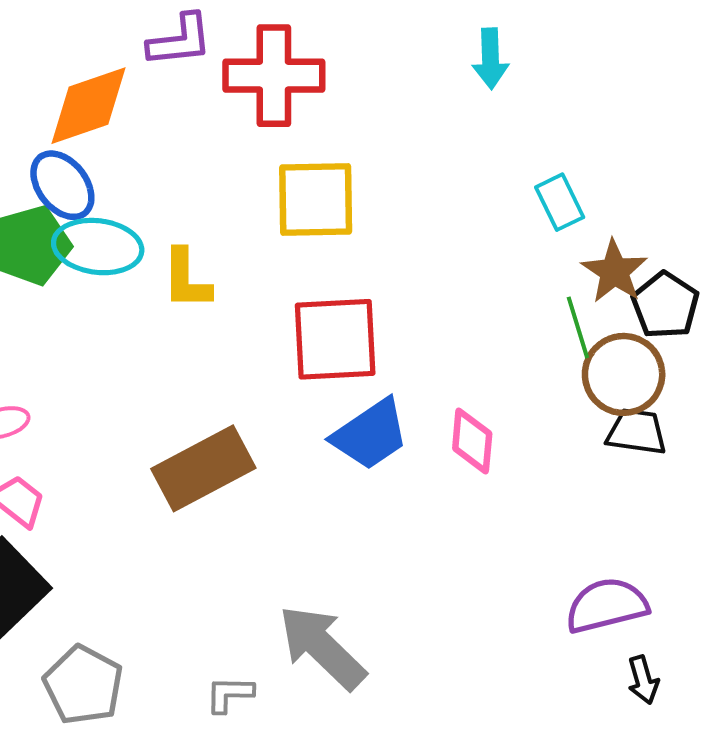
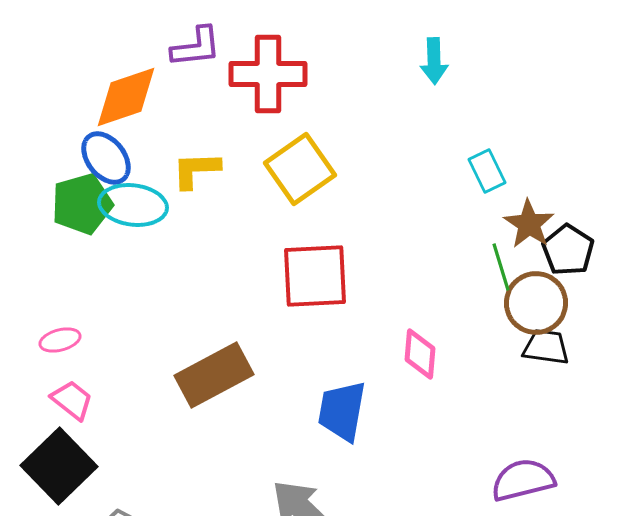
yellow square: (316, 200) -> (300, 169), turned -34
yellow L-shape: (186, 279) -> (196, 170), moved, turned 88
blue trapezoid: (370, 434) -> (342, 411), moved, turned 134

